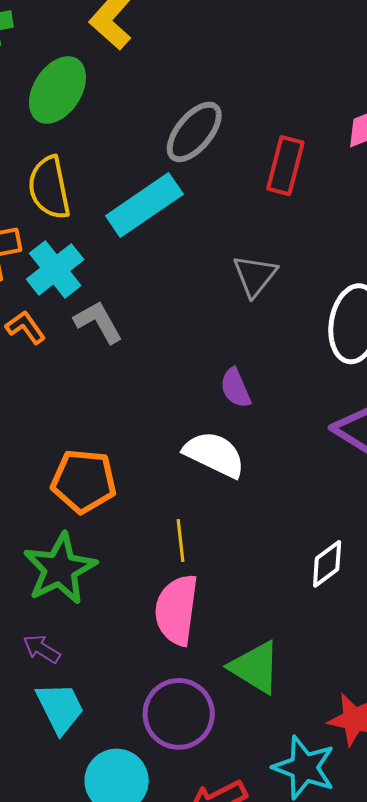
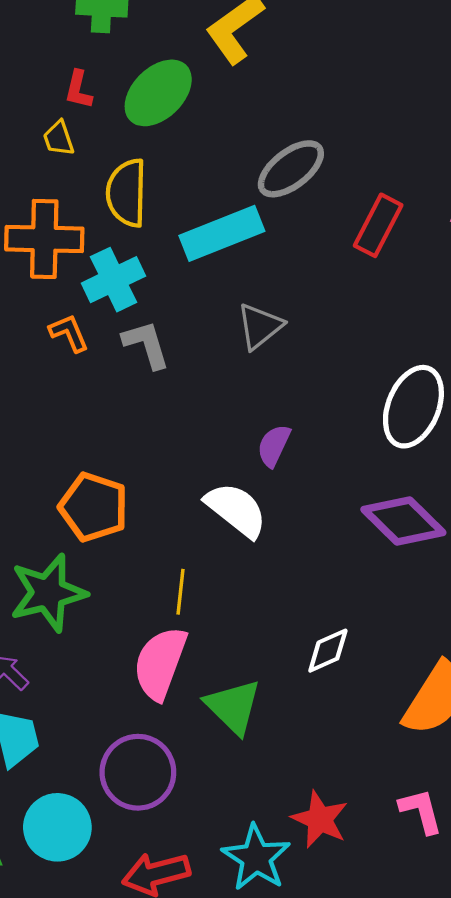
gray triangle: (255, 276) -> (260, 326), moved
purple semicircle: (235, 388) -> (274, 446), turned 36
green triangle: (255, 667) -> (233, 707), moved

